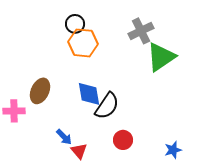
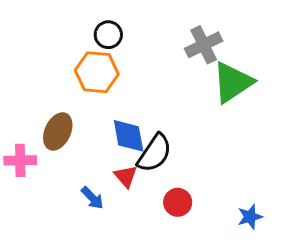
orange hexagon: (83, 43) -> (97, 72), moved
red triangle: (79, 151) -> (126, 176), moved

